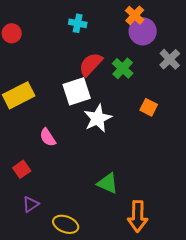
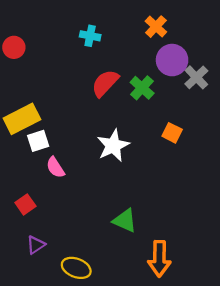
purple circle: (143, 31) -> (172, 60), moved
white square: (77, 91) -> (38, 141), moved, size x0.7

